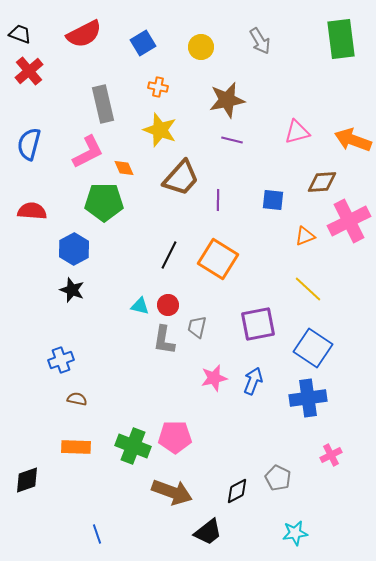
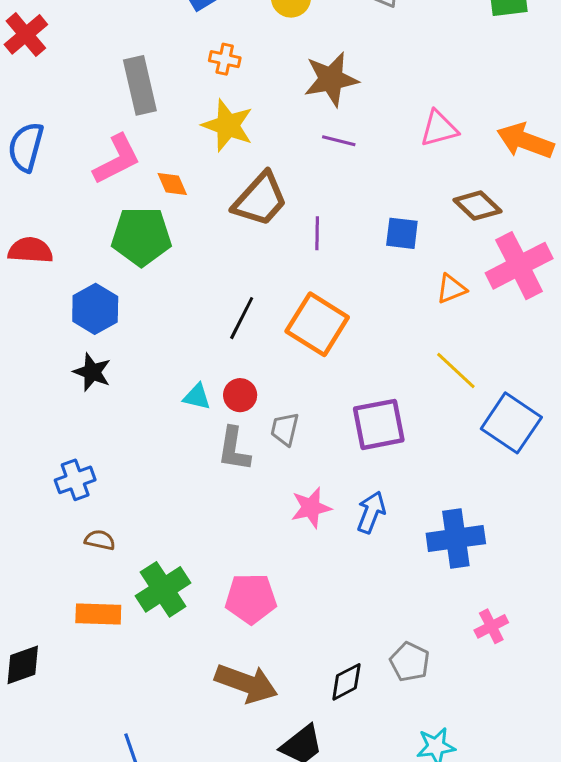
brown diamond: (322, 182) -> (477, 206), turned 48
blue square: (313, 348) -> (511, 423), moved
green cross: (133, 446) -> (163, 589), moved, turned 36

